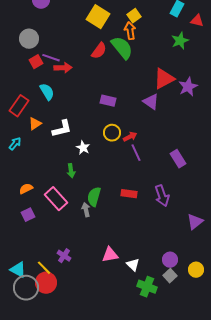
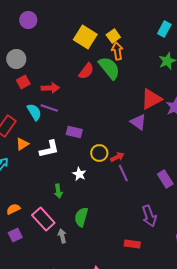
yellow square: (134, 16) -> (113, 36), moved
purple line: (51, 58) -> (49, 108), moved
purple rectangle: (108, 101) -> (74, 132), moved
white star: (83, 148) -> (79, 174), moved
red rectangle: (129, 194) -> (132, 244), moved
gray arrow: (86, 210) -> (62, 236), moved

